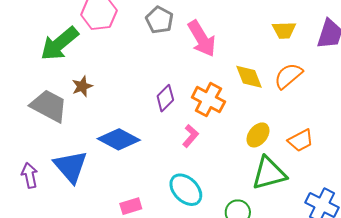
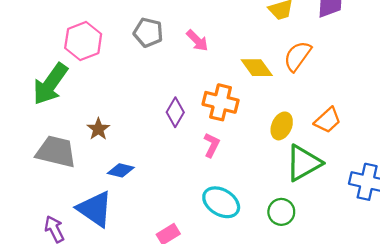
pink arrow: (202, 39) -> (197, 40), size x0.6
brown star: (82, 86) -> (98, 129), moved
blue diamond: (119, 139) -> (121, 170), moved, size x0.6

